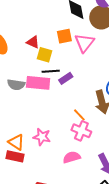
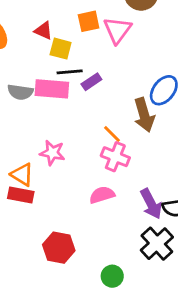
pink star: (42, 137) -> (52, 153), moved

